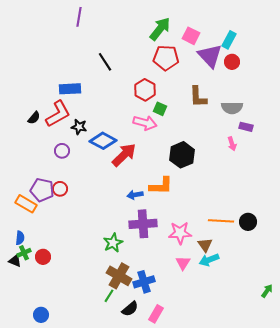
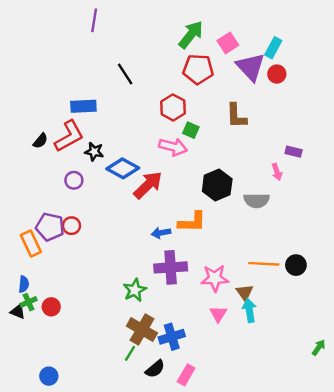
pink square: (191, 36) -> (228, 43), turned 30
gray semicircle: (232, 108) -> (257, 201), moved
orange rectangle: (26, 204) -> (31, 244), turned 35
cyan arrow: (209, 260) -> (249, 310), turned 102

